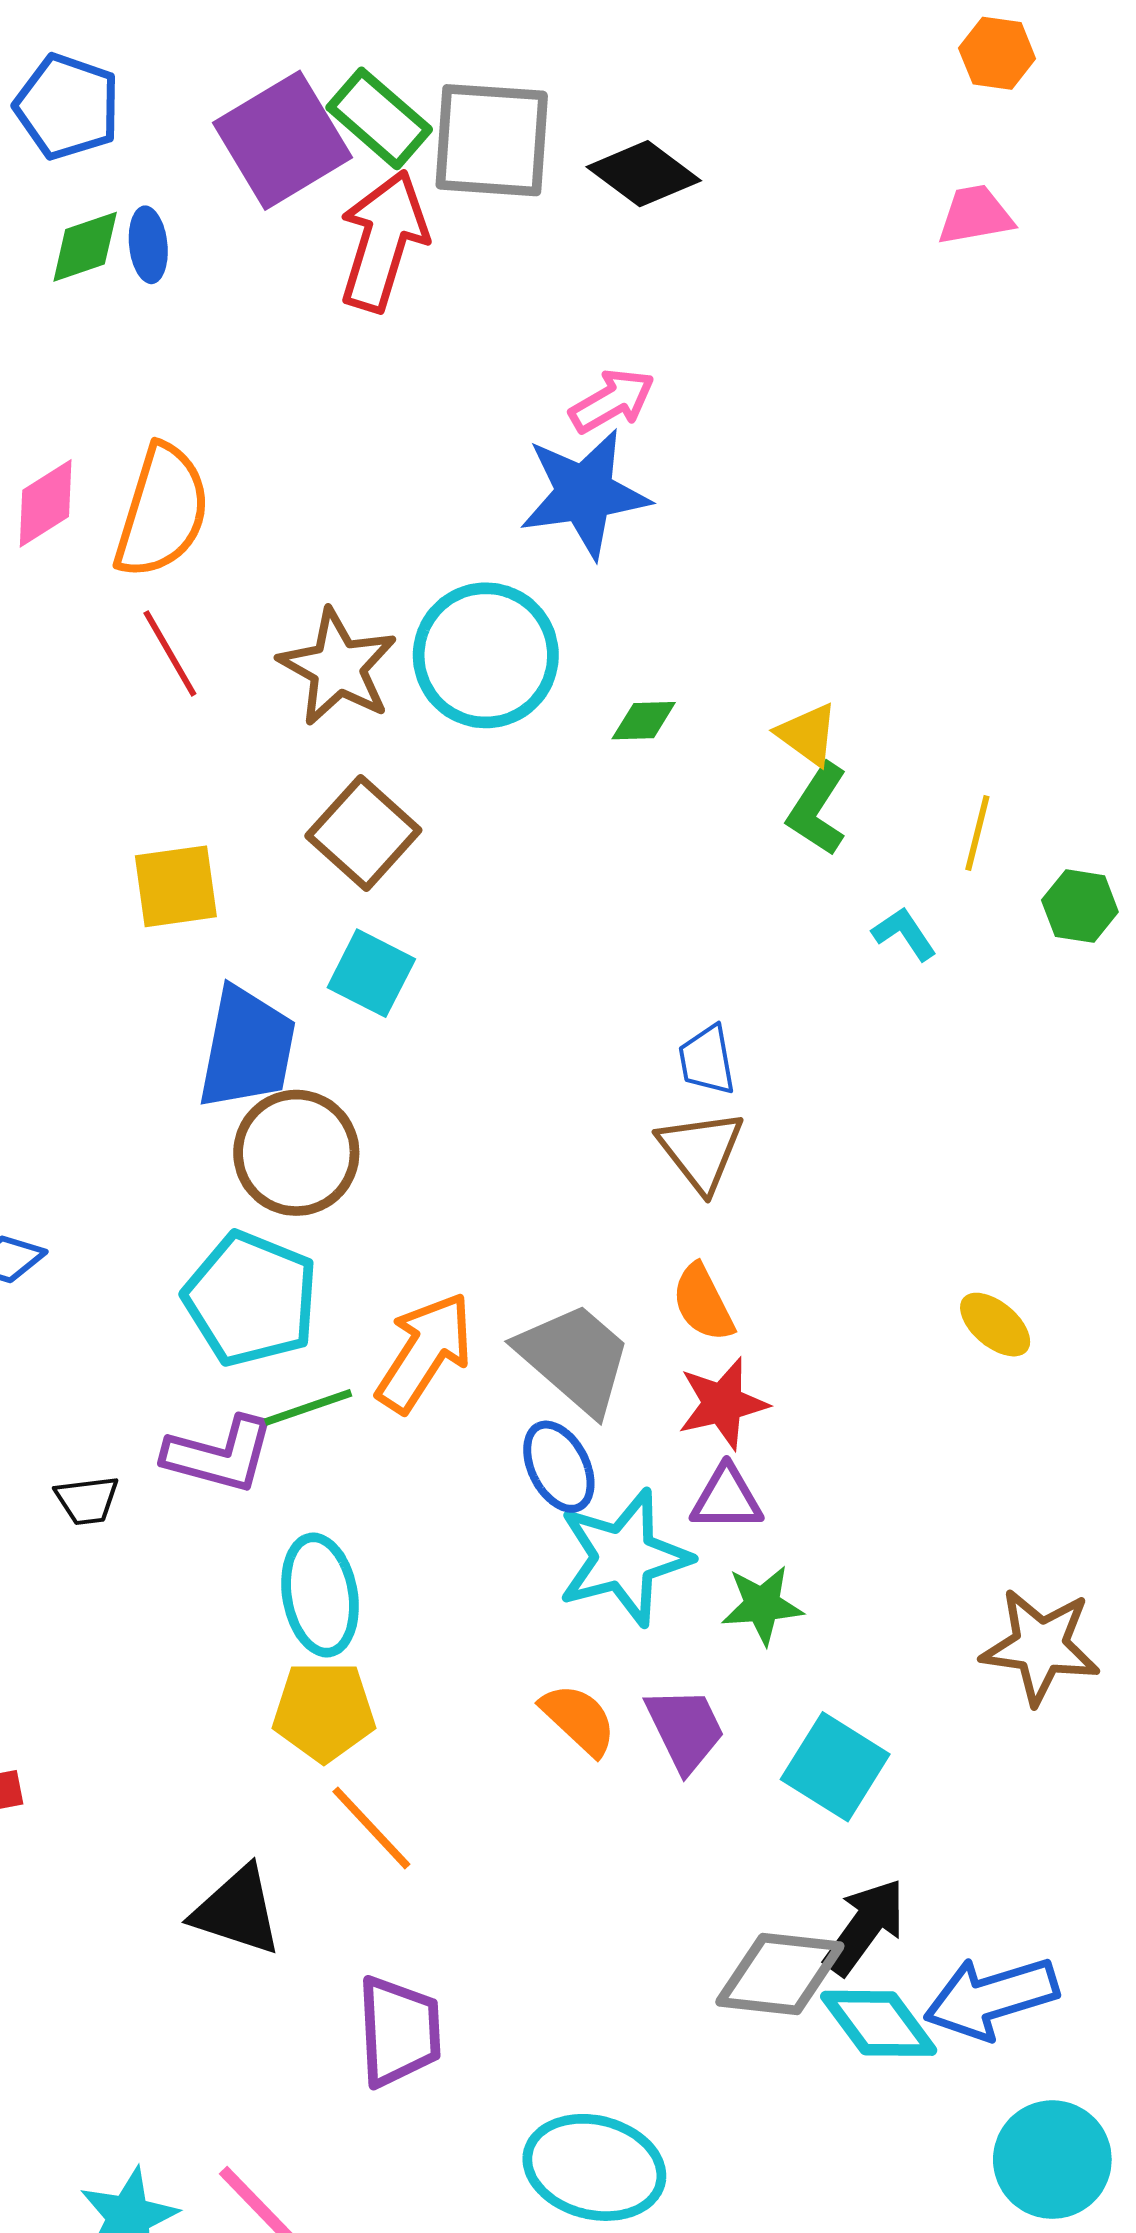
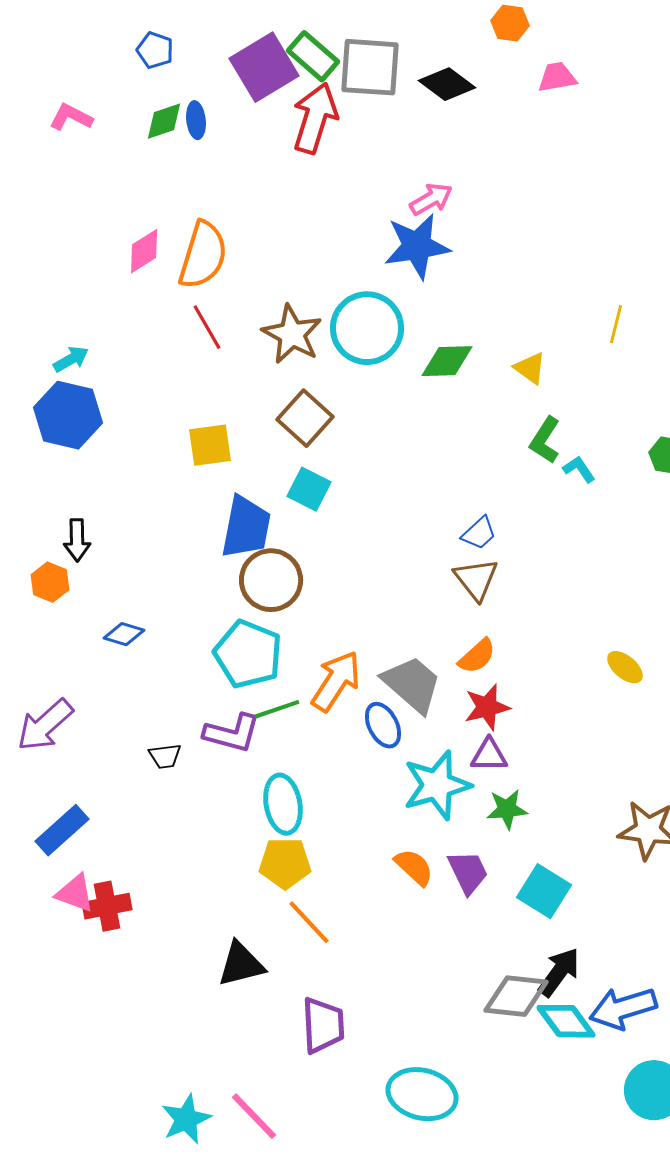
orange hexagon: (997, 53) -> (510, 23), moved
blue pentagon: (67, 107) -> (155, 50), size x0.7
pink trapezoid: (975, 215) -> (557, 77), moved
green diamond: (644, 721) -> (447, 361), size x1.6
green L-shape: (817, 809) -> (545, 440), moved
yellow line: (977, 833) -> (616, 324), moved
blue trapezoid: (707, 1060) -> (479, 533), turned -123
orange semicircle: (703, 1303) -> (477, 656), turned -105
blue ellipse: (559, 1467) -> (383, 725), moved
black triangle: (237, 1911) -> (241, 964), turned -32

